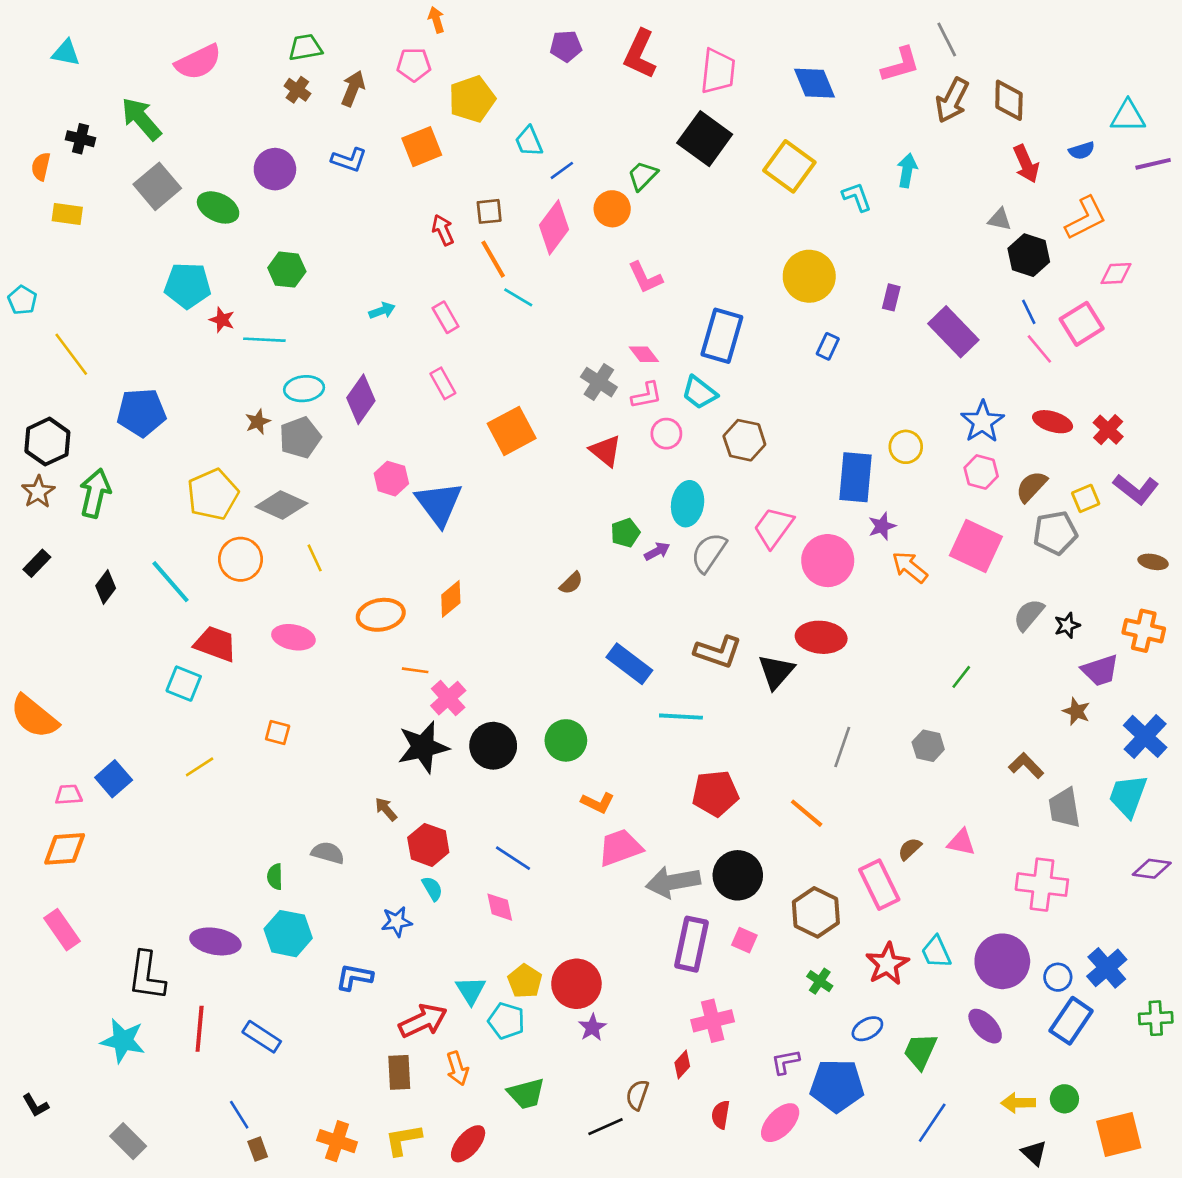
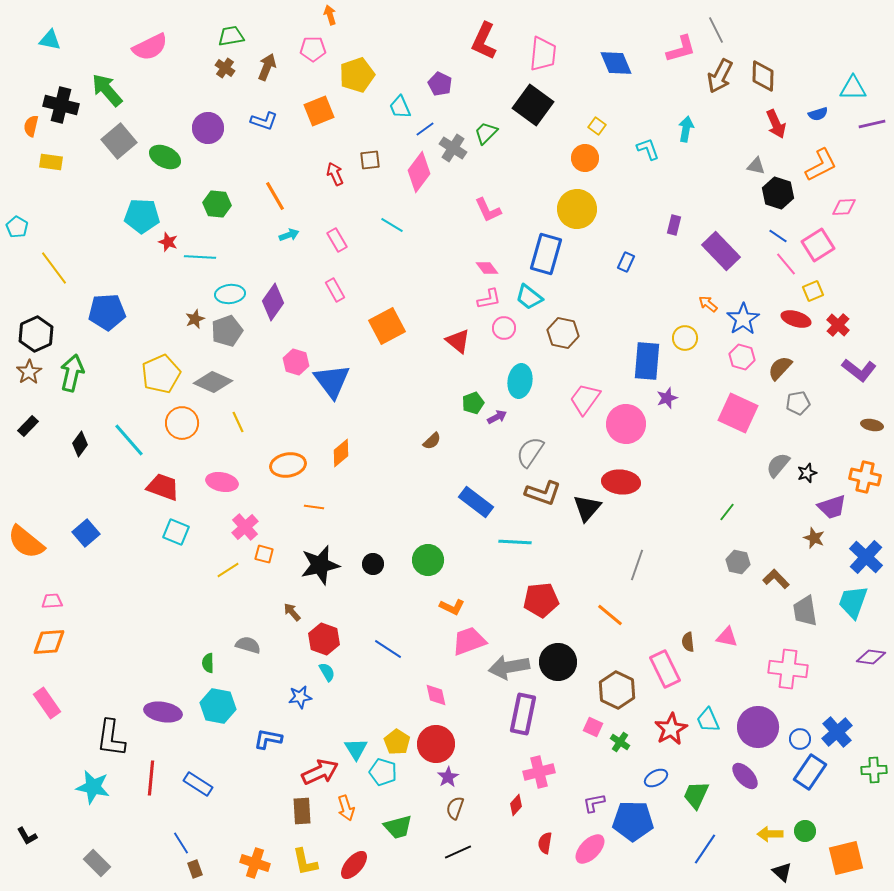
purple pentagon: (566, 46) -> (440, 84), moved, turned 30
black cross: (81, 139) -> (61, 105), size x1.6
yellow square: (789, 166) -> (597, 126), size x0.5
orange circle: (612, 209) -> (585, 158), moved
orange line: (493, 259) -> (275, 196), moved
yellow circle: (809, 276) -> (577, 209), moved
blue line: (1029, 312) -> (778, 236), turned -30
gray cross: (599, 382) -> (453, 148), moved
yellow square: (1086, 498) -> (813, 291), moved
gray pentagon: (1055, 533) -> (798, 403), size x0.7
gray semicircle: (709, 553) -> (530, 452), moved
orange arrow: (910, 567) -> (708, 304), moved, size x0.7
cyan square: (184, 684) -> (176, 532), moved
pink cross: (448, 698) -> (245, 527), moved
orange square: (278, 732) -> (264, 554), moved
black circle: (493, 746) -> (373, 564), size x0.6
gray hexagon: (928, 746) -> (738, 562), moved
yellow line: (200, 767) -> (228, 570), moved
blue square: (114, 779) -> (86, 533), moved
brown semicircle: (910, 849) -> (688, 642), turned -54
pink diamond: (500, 907) -> (436, 695), moved
pink square: (744, 940) -> (593, 727), moved
brown semicircle: (637, 1095) -> (455, 808), moved
yellow L-shape: (403, 1140) -> (305, 862), turned -92

